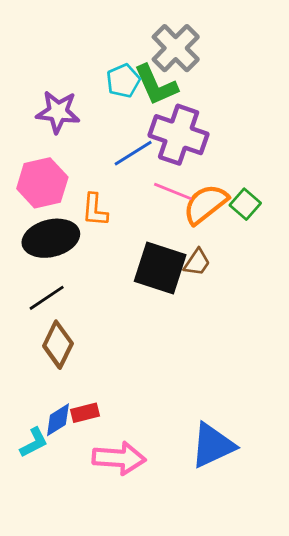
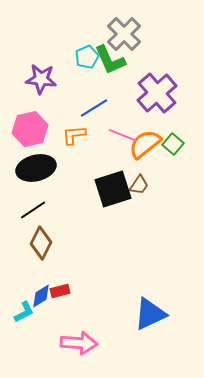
purple cross: (179, 135) -> (157, 93), moved, turned 30
orange L-shape: (95, 210) -> (74, 135), moved, turned 80
black square: (160, 268) -> (113, 189), turned -36
pink arrow: (119, 458) -> (79, 343), moved

